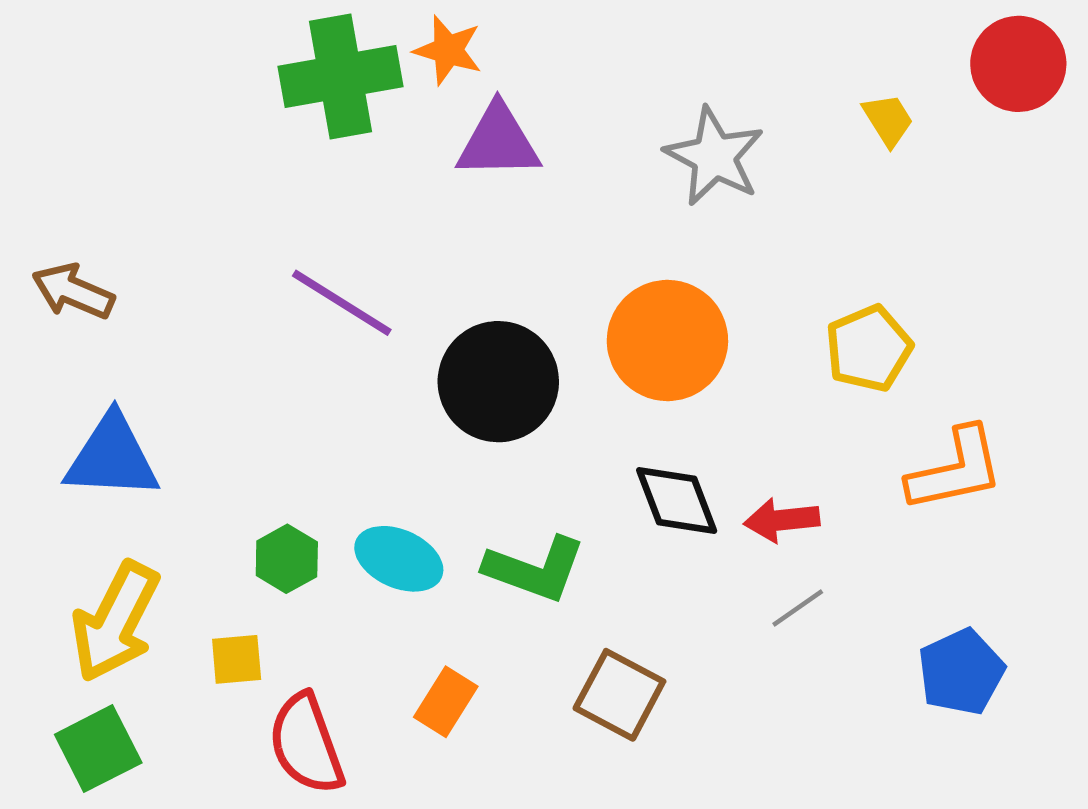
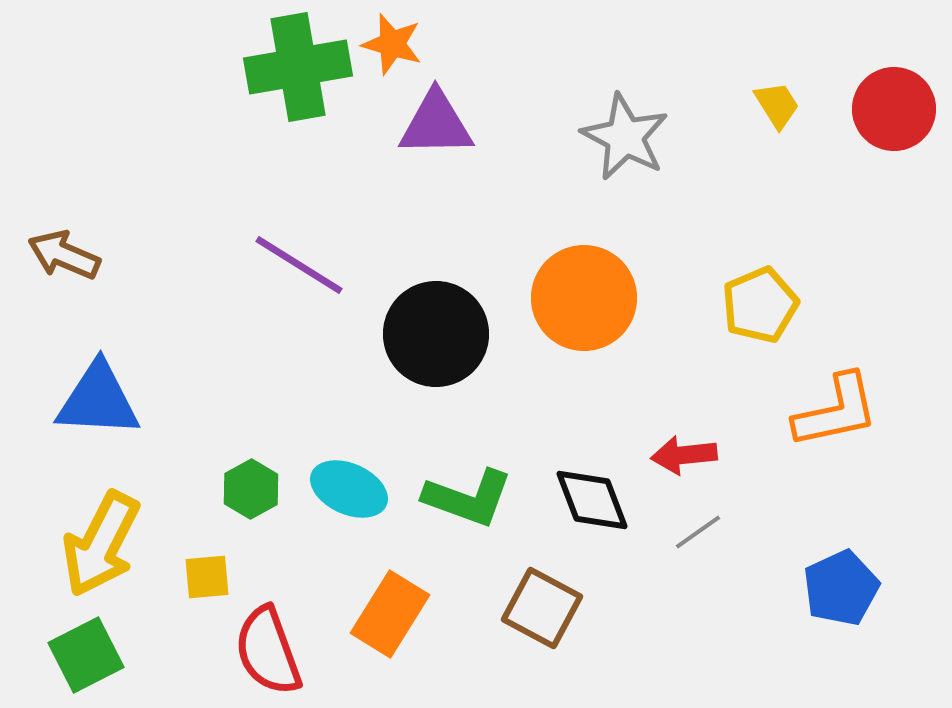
red circle: (1018, 64) -> (894, 109), moved
black diamond: (677, 501) -> (592, 500), moved
orange rectangle: (446, 702) -> (390, 614), size x1.4

